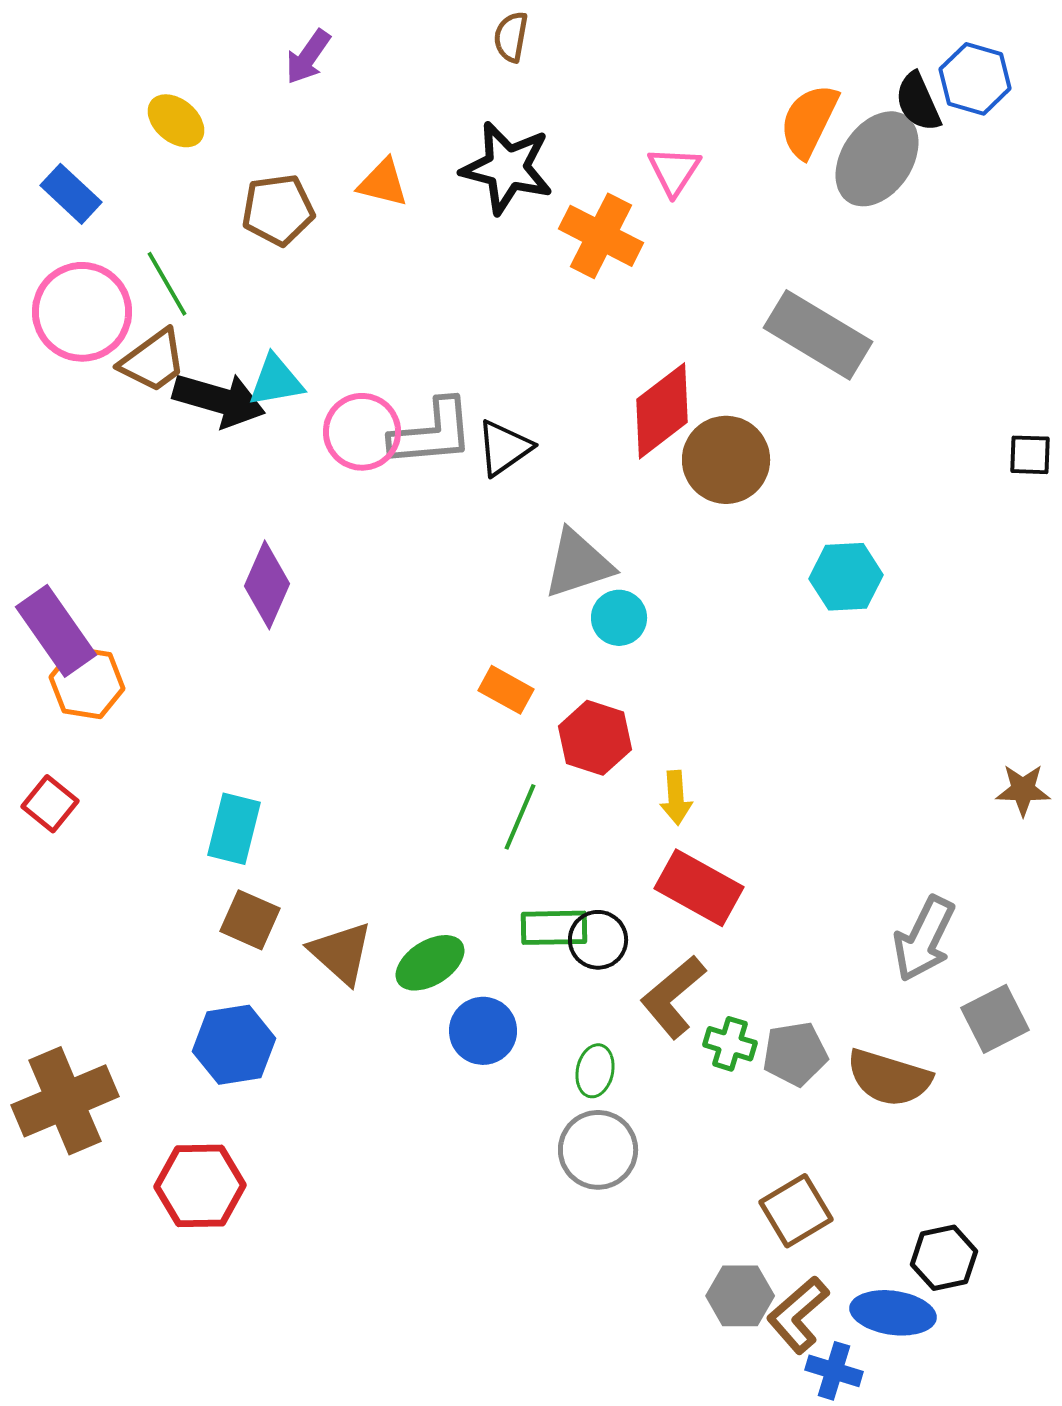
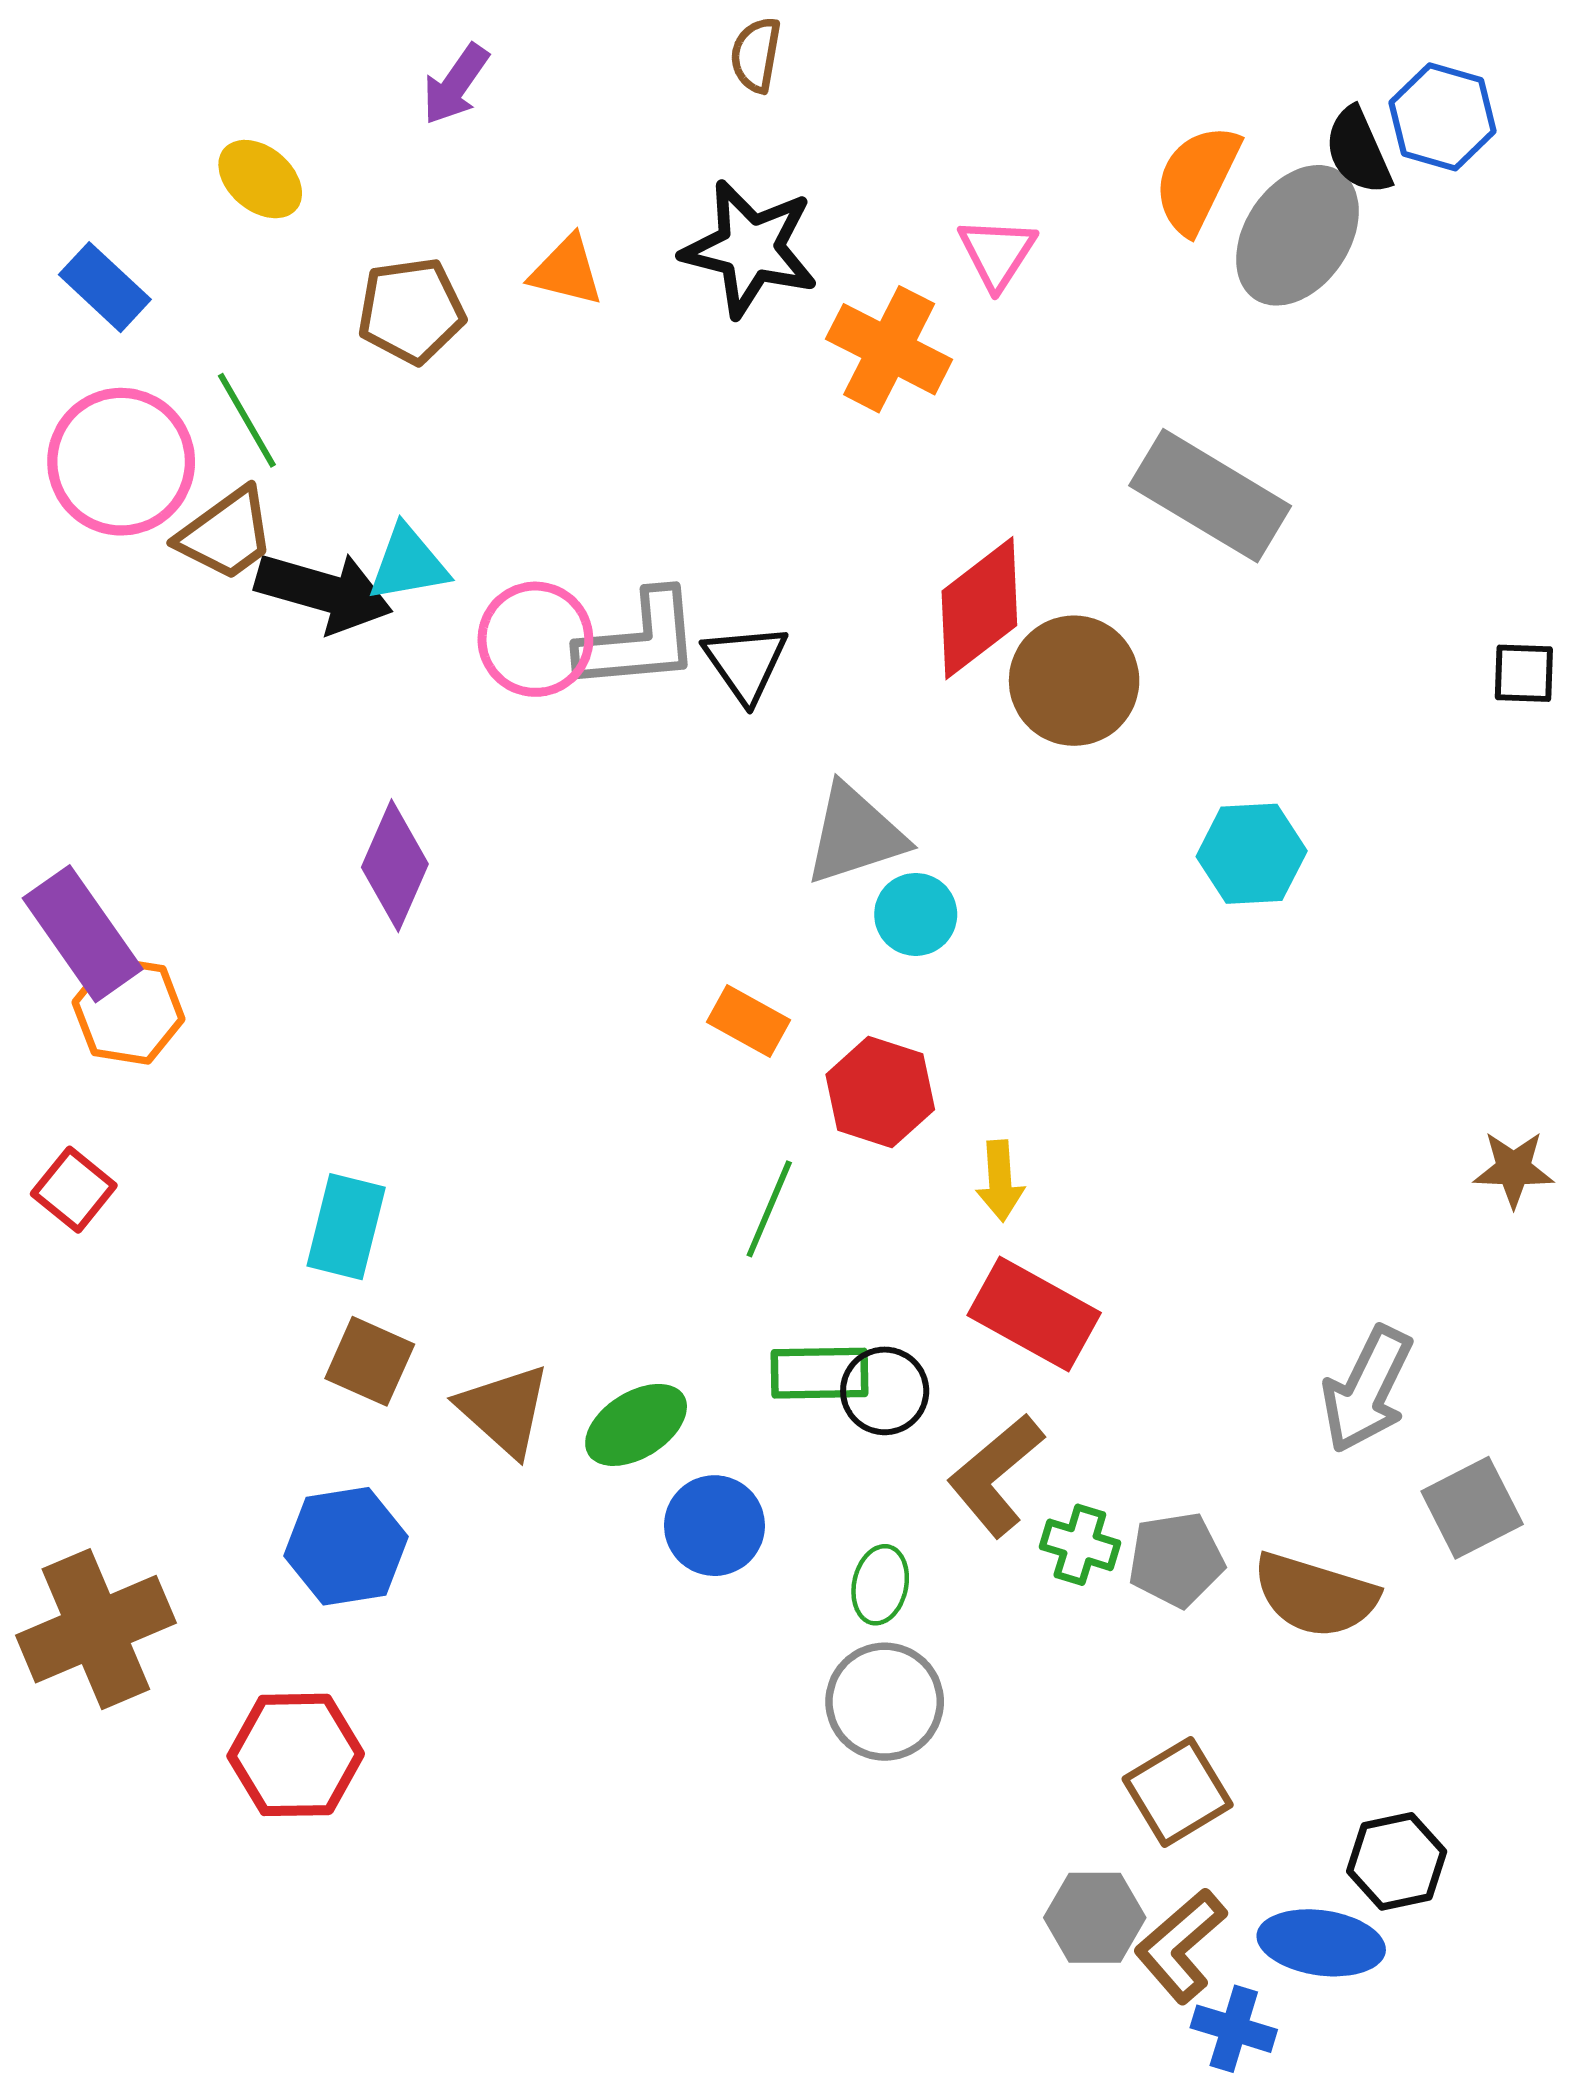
black triangle: (504, 448) -> (746, 663), turned -30

